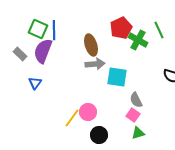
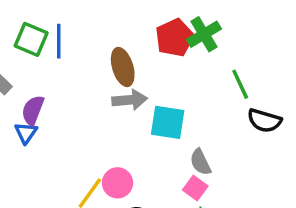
green line: (159, 30) -> (240, 84), moved
green cross: (138, 40) -> (204, 34), moved, turned 30
purple semicircle: (43, 51) -> (33, 110), moved, size x0.7

